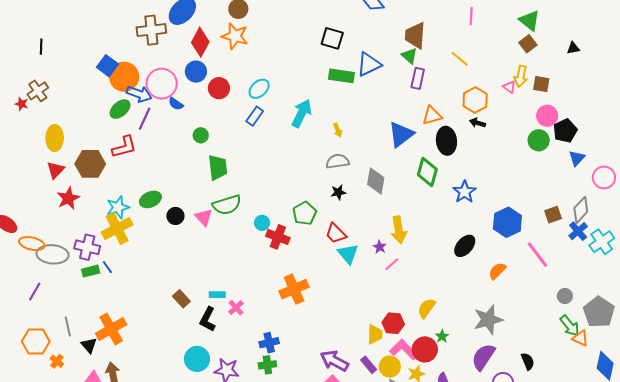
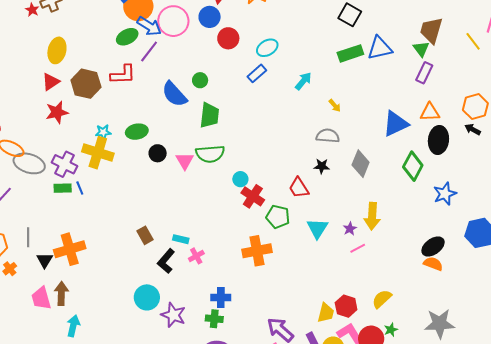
yellow line: (460, 59) -> (473, 41), moved
green rectangle: (341, 76) -> (350, 53), turned -40
blue semicircle: (176, 104) -> (174, 94), moved, size x1.8
cyan arrow: (302, 113) -> (303, 81), size x0.7
yellow arrow: (338, 130) -> (335, 106), turned -32
cyan star: (118, 207) -> (103, 132), size x0.7
green pentagon: (305, 213) -> (278, 217), moved, turned 30
yellow cross: (117, 228) -> (98, 153), turned 32
red trapezoid: (336, 233) -> (299, 188), moved
orange semicircle: (497, 271) -> (433, 264), moved, turned 54

